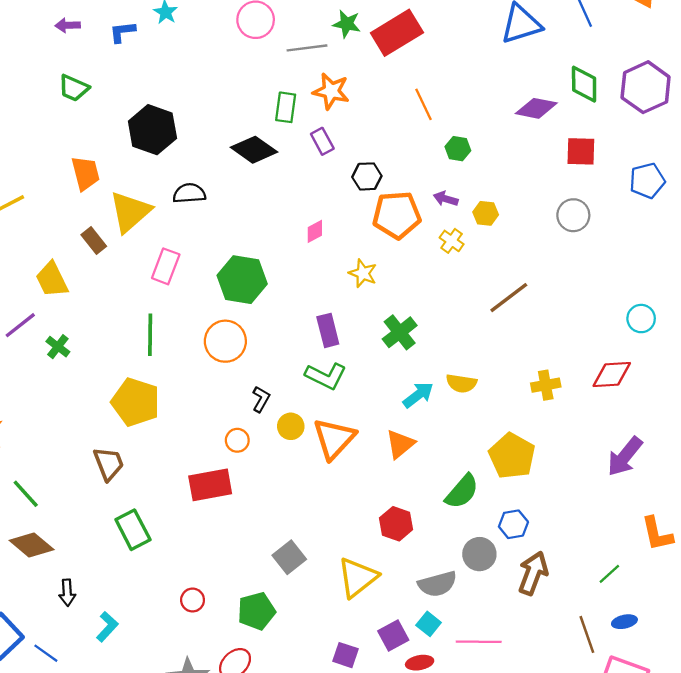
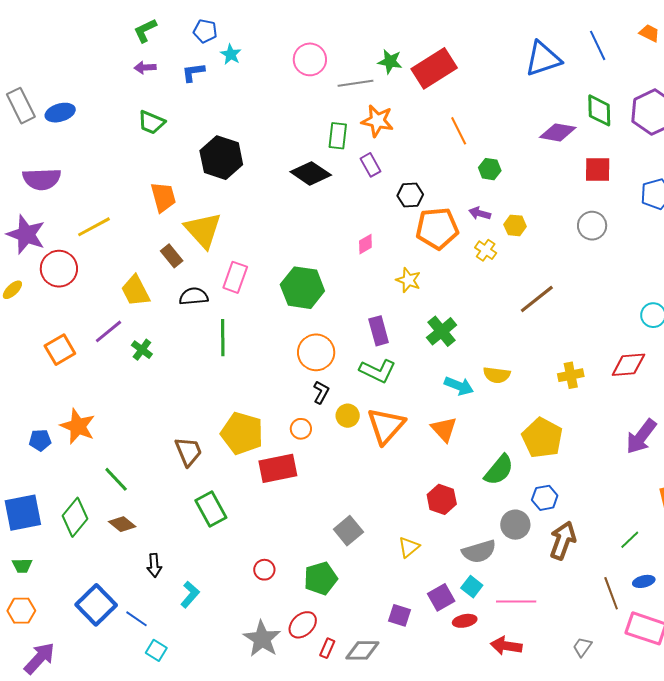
black semicircle: (189, 193) -> (194, 296), moved
yellow triangle: (130, 212) -> (203, 230), turned -30
orange circle: (225, 341) -> (316, 352), moved
cyan arrow: (418, 395) -> (459, 386), turned 60
yellow pentagon: (136, 402) -> (242, 433), moved
orange triangle: (400, 444) -> (444, 429), turned -32
brown diamond: (32, 545) -> (122, 524), size x0.7
yellow triangle: (358, 578) -> (409, 547), size x0.6

